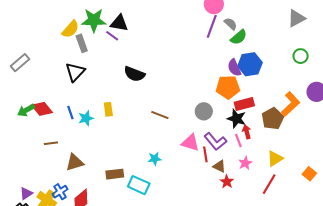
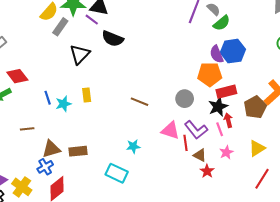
gray rectangle: (82, 43) -> (60, 27), turned 54
black triangle: (75, 72) -> (80, 54), moved
black semicircle: (134, 74) -> (113, 39), moved
red diamond: (42, 109) -> (17, 76), moved
black star: (237, 119) -> (218, 107), turned 30
brown rectangle: (115, 174) -> (78, 151), moved
red line: (269, 184) -> (262, 179), moved
blue cross: (60, 192) -> (45, 167), moved

